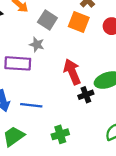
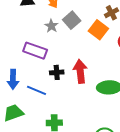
gray star: (37, 45) -> (51, 26), moved
black cross: (86, 95) -> (57, 72), moved

